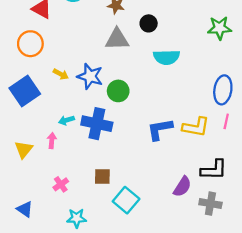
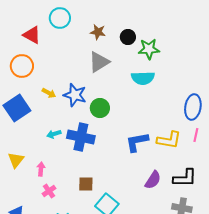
black circle: (149, 23) -> (128, 37), moved
green star: (219, 28) -> (149, 49), moved
gray triangle: (117, 39) -> (99, 62), turned -30
pink arrow: (52, 140) -> (41, 169), moved
purple semicircle: (182, 187) -> (153, 180), moved

